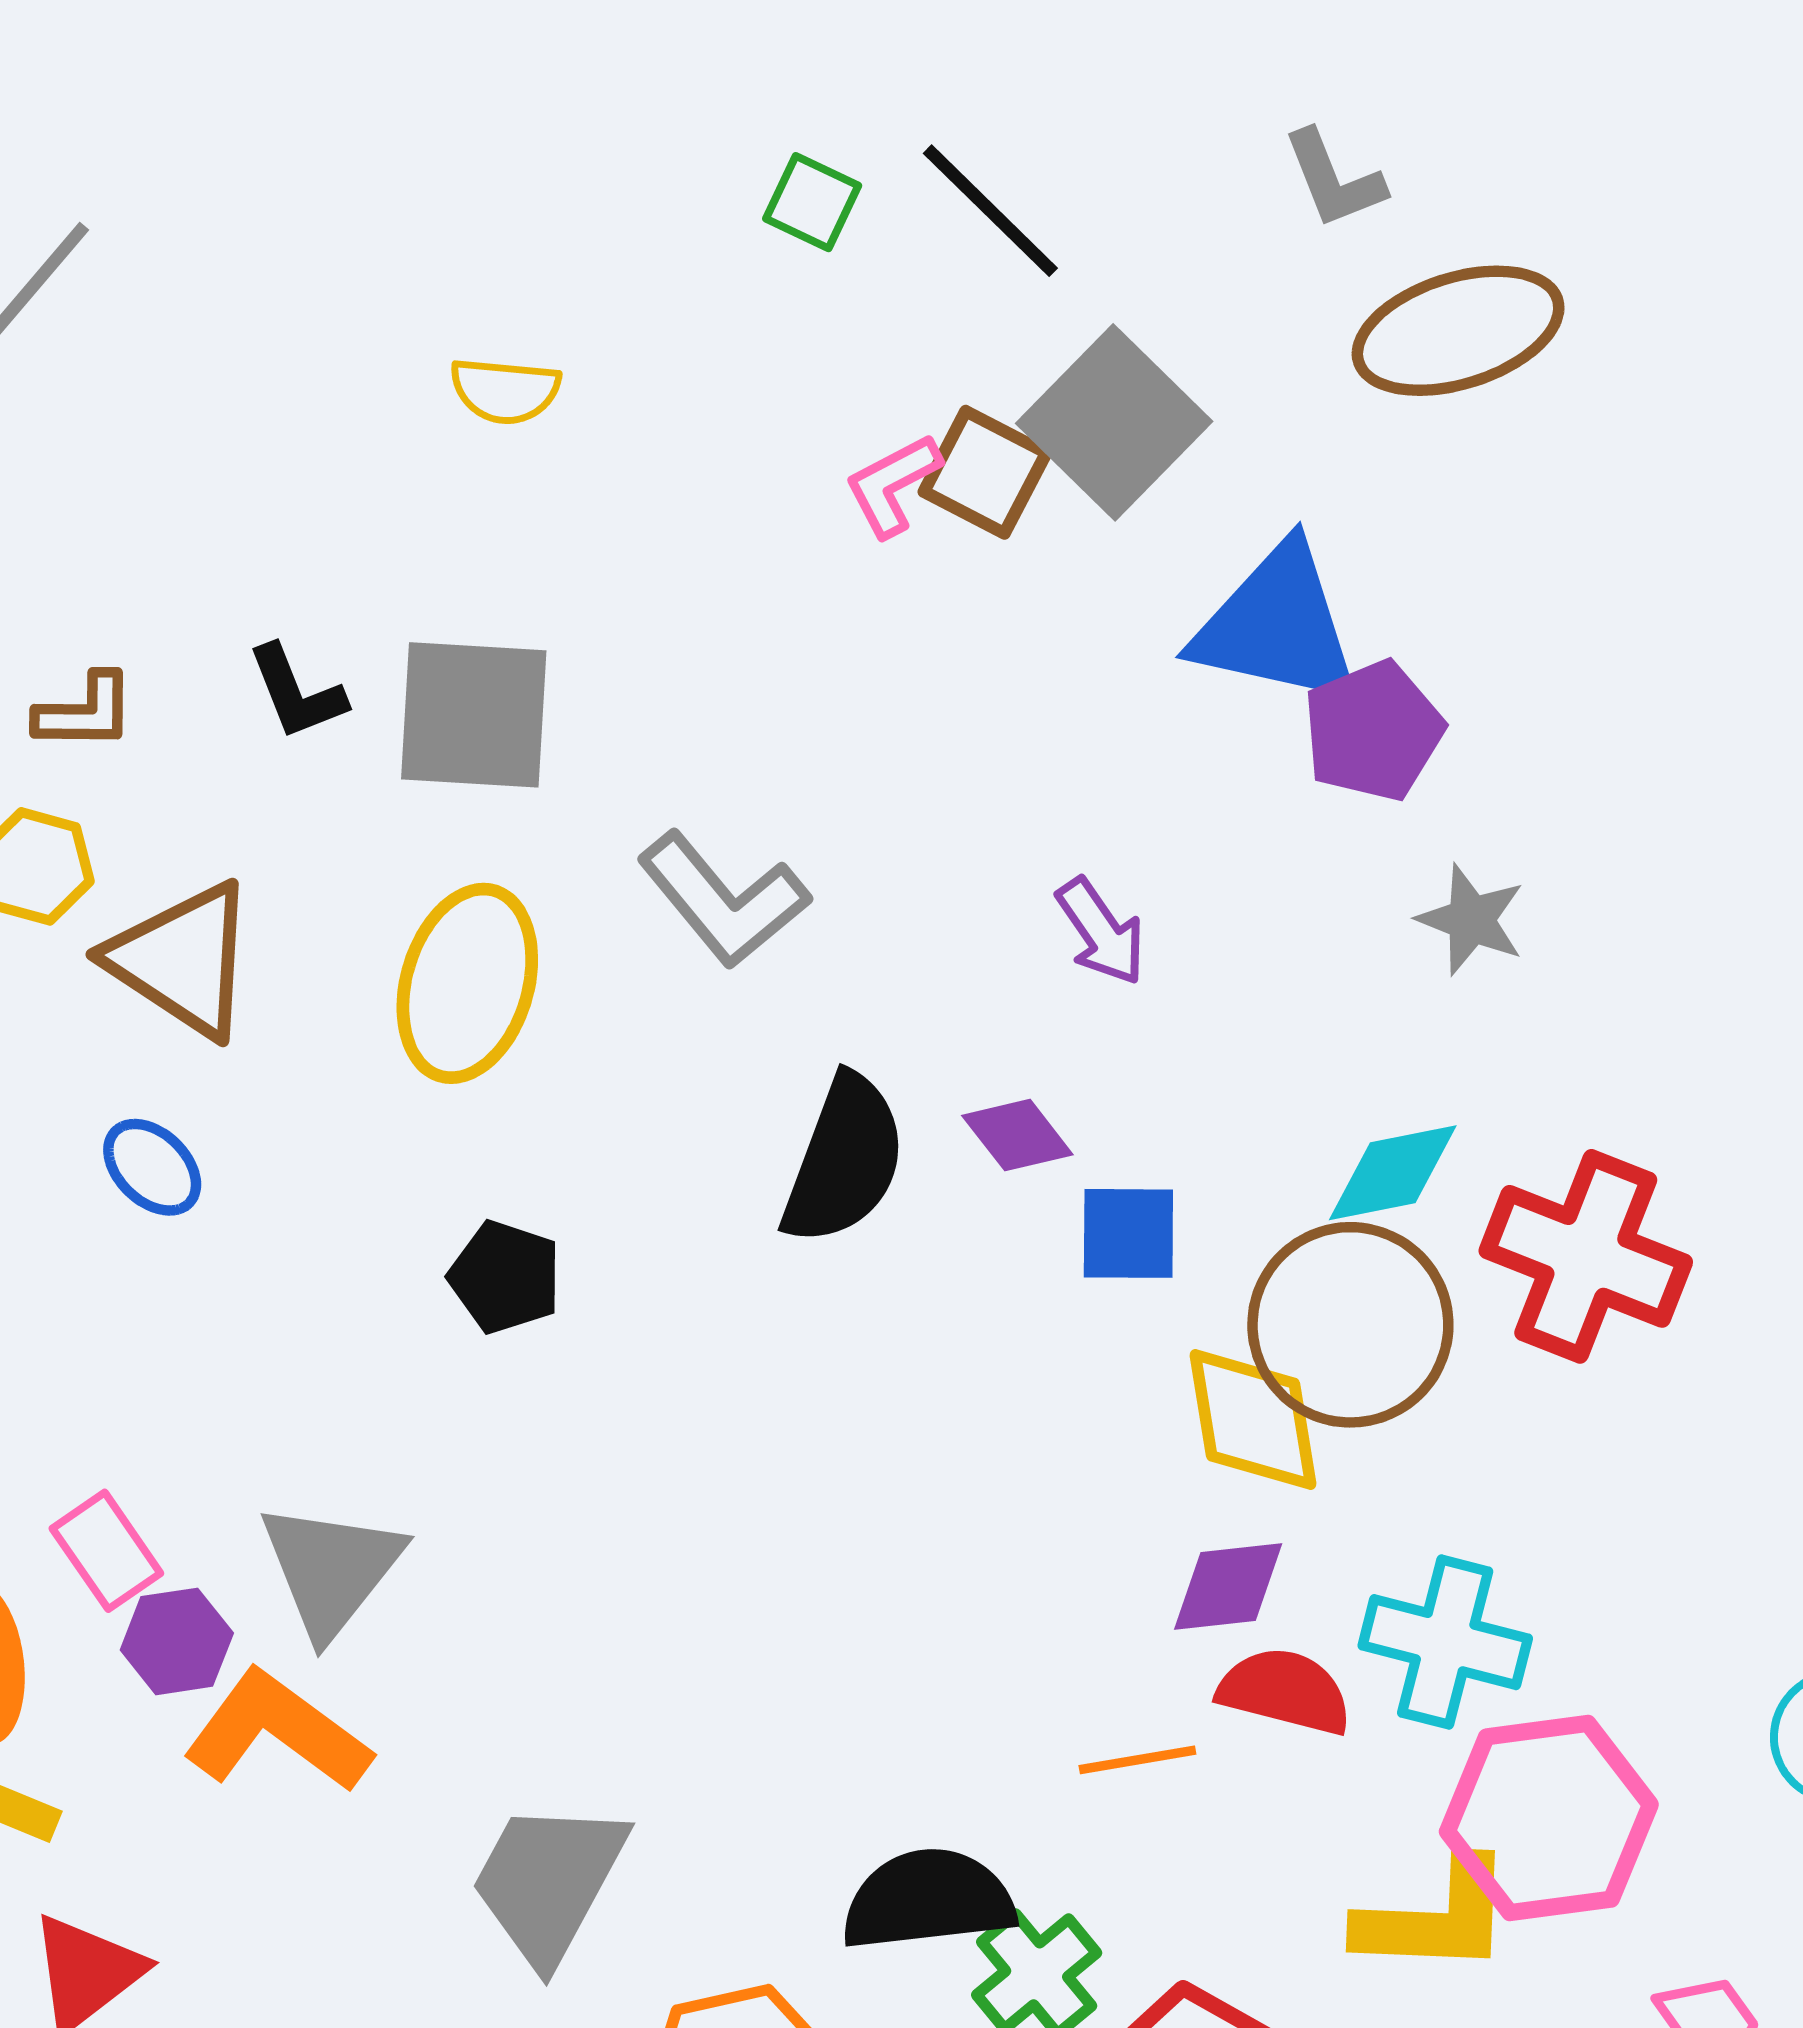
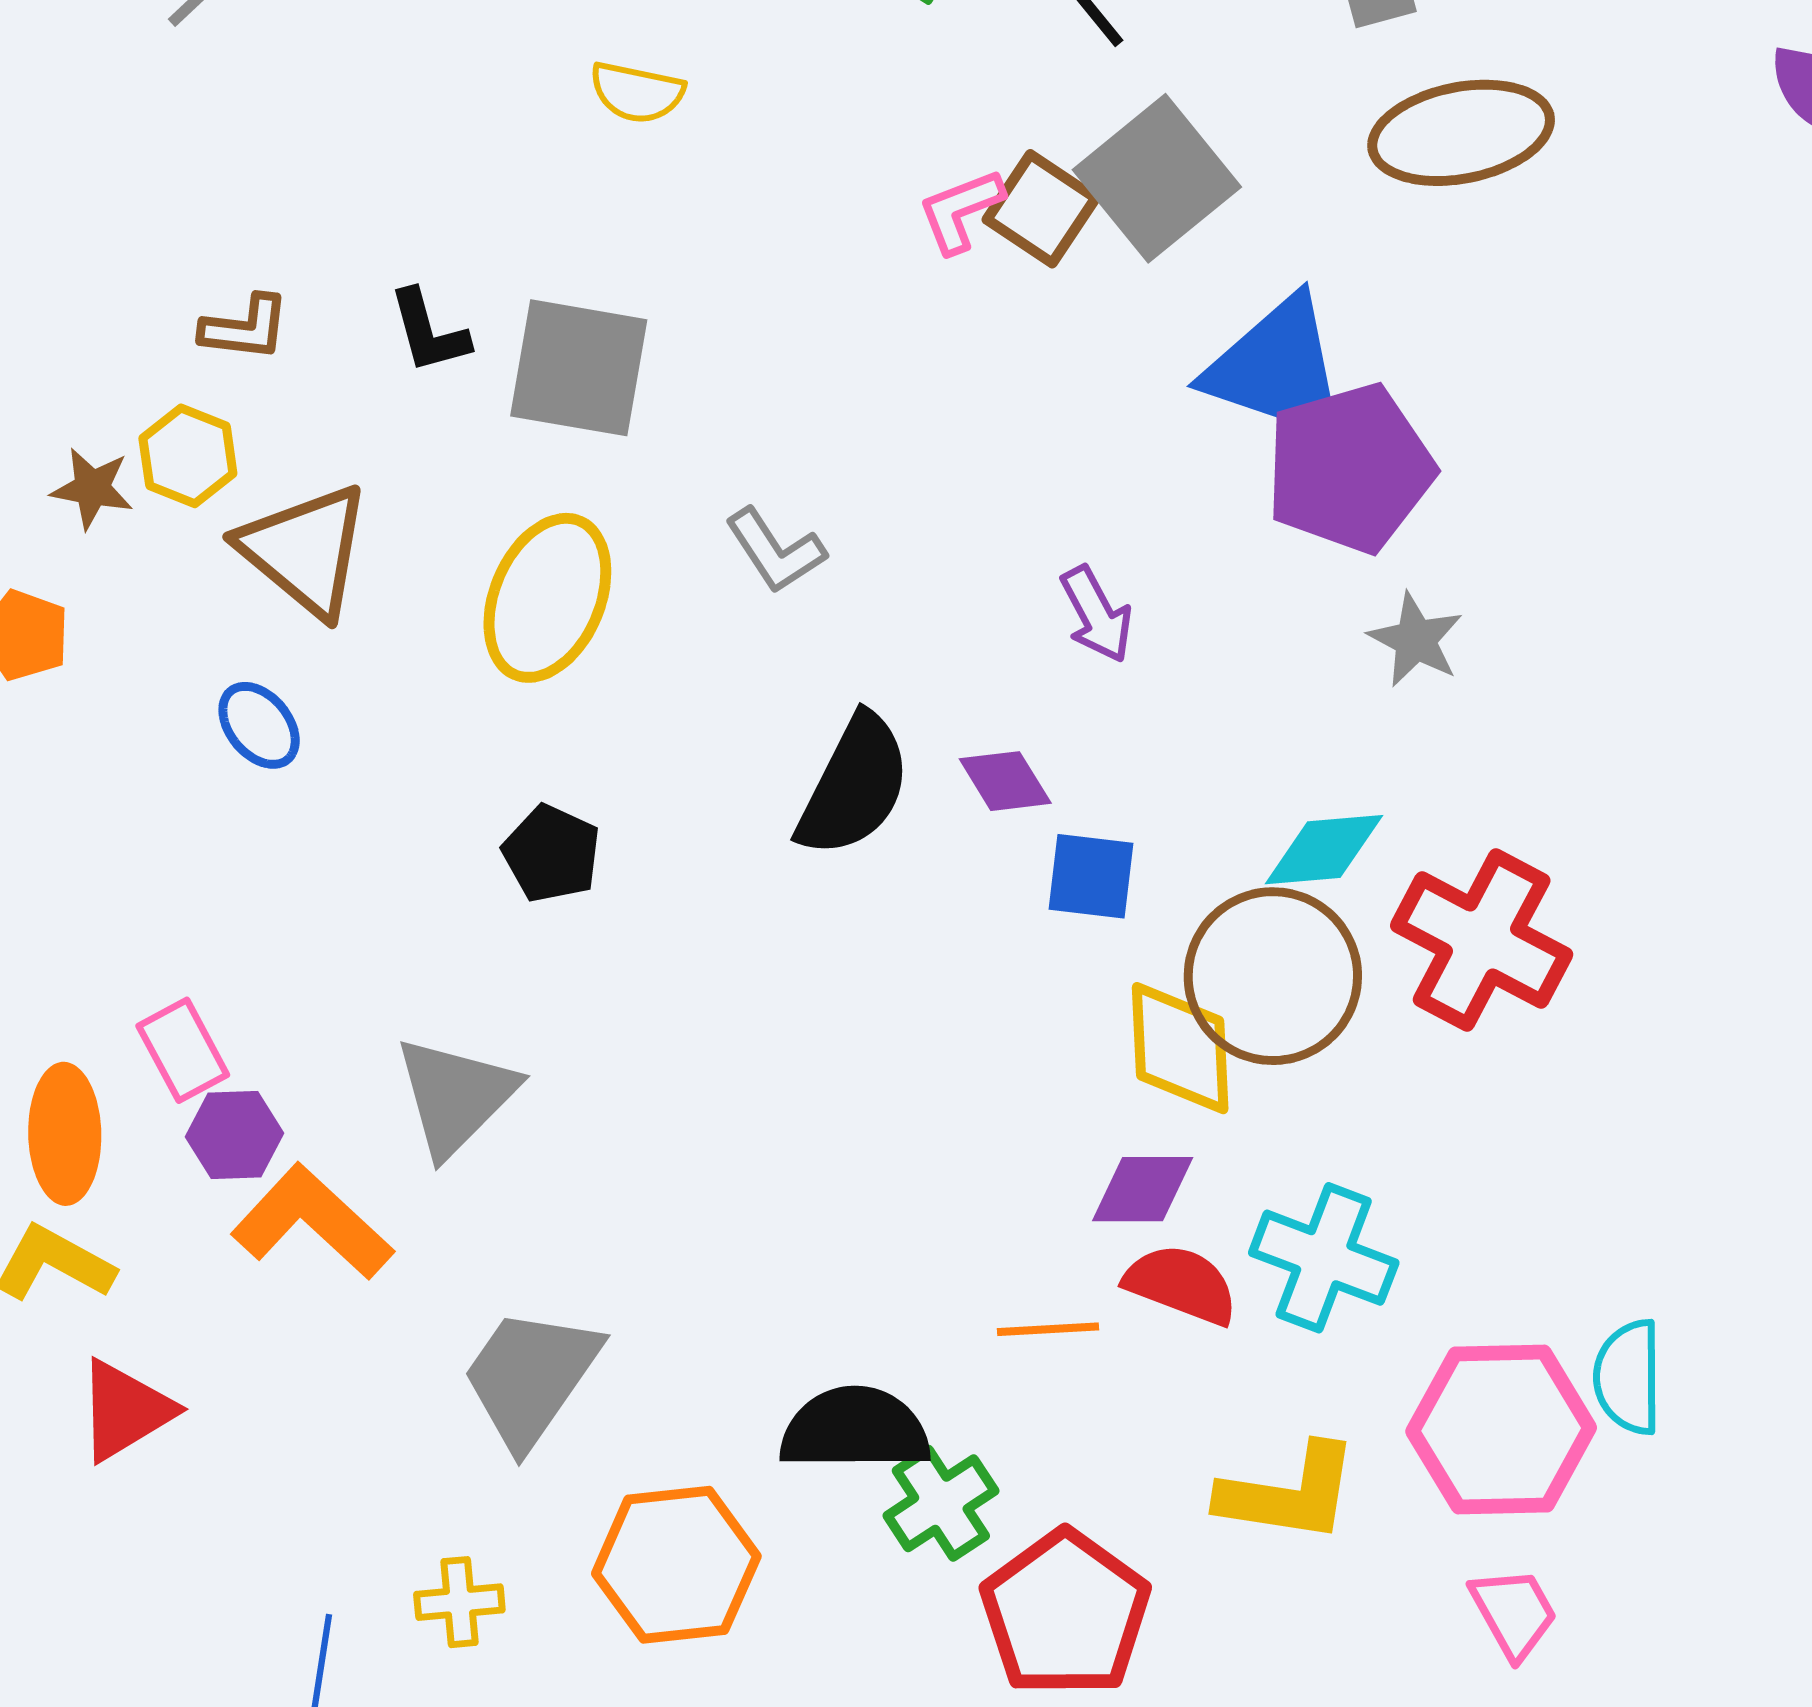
purple pentagon: (1373, 731) -> (1350, 468), size x1.4
gray L-shape: (723, 900) -> (775, 551), size x0.7
gray triangle: (331, 1569) -> (456, 1096), moved
pink hexagon: (1549, 1818) -> (1501, 1430), moved

